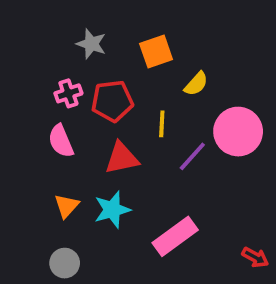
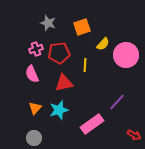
pink circle: (238, 132) -> (126, 55), moved
purple line: (192, 156) -> (117, 102), moved

